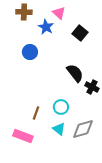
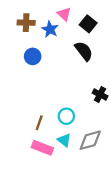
brown cross: (24, 12) -> (26, 23), moved
black square: (80, 33) -> (88, 24), moved
black semicircle: (75, 73) -> (84, 51), moved
pink rectangle: (23, 136) -> (42, 148), moved

